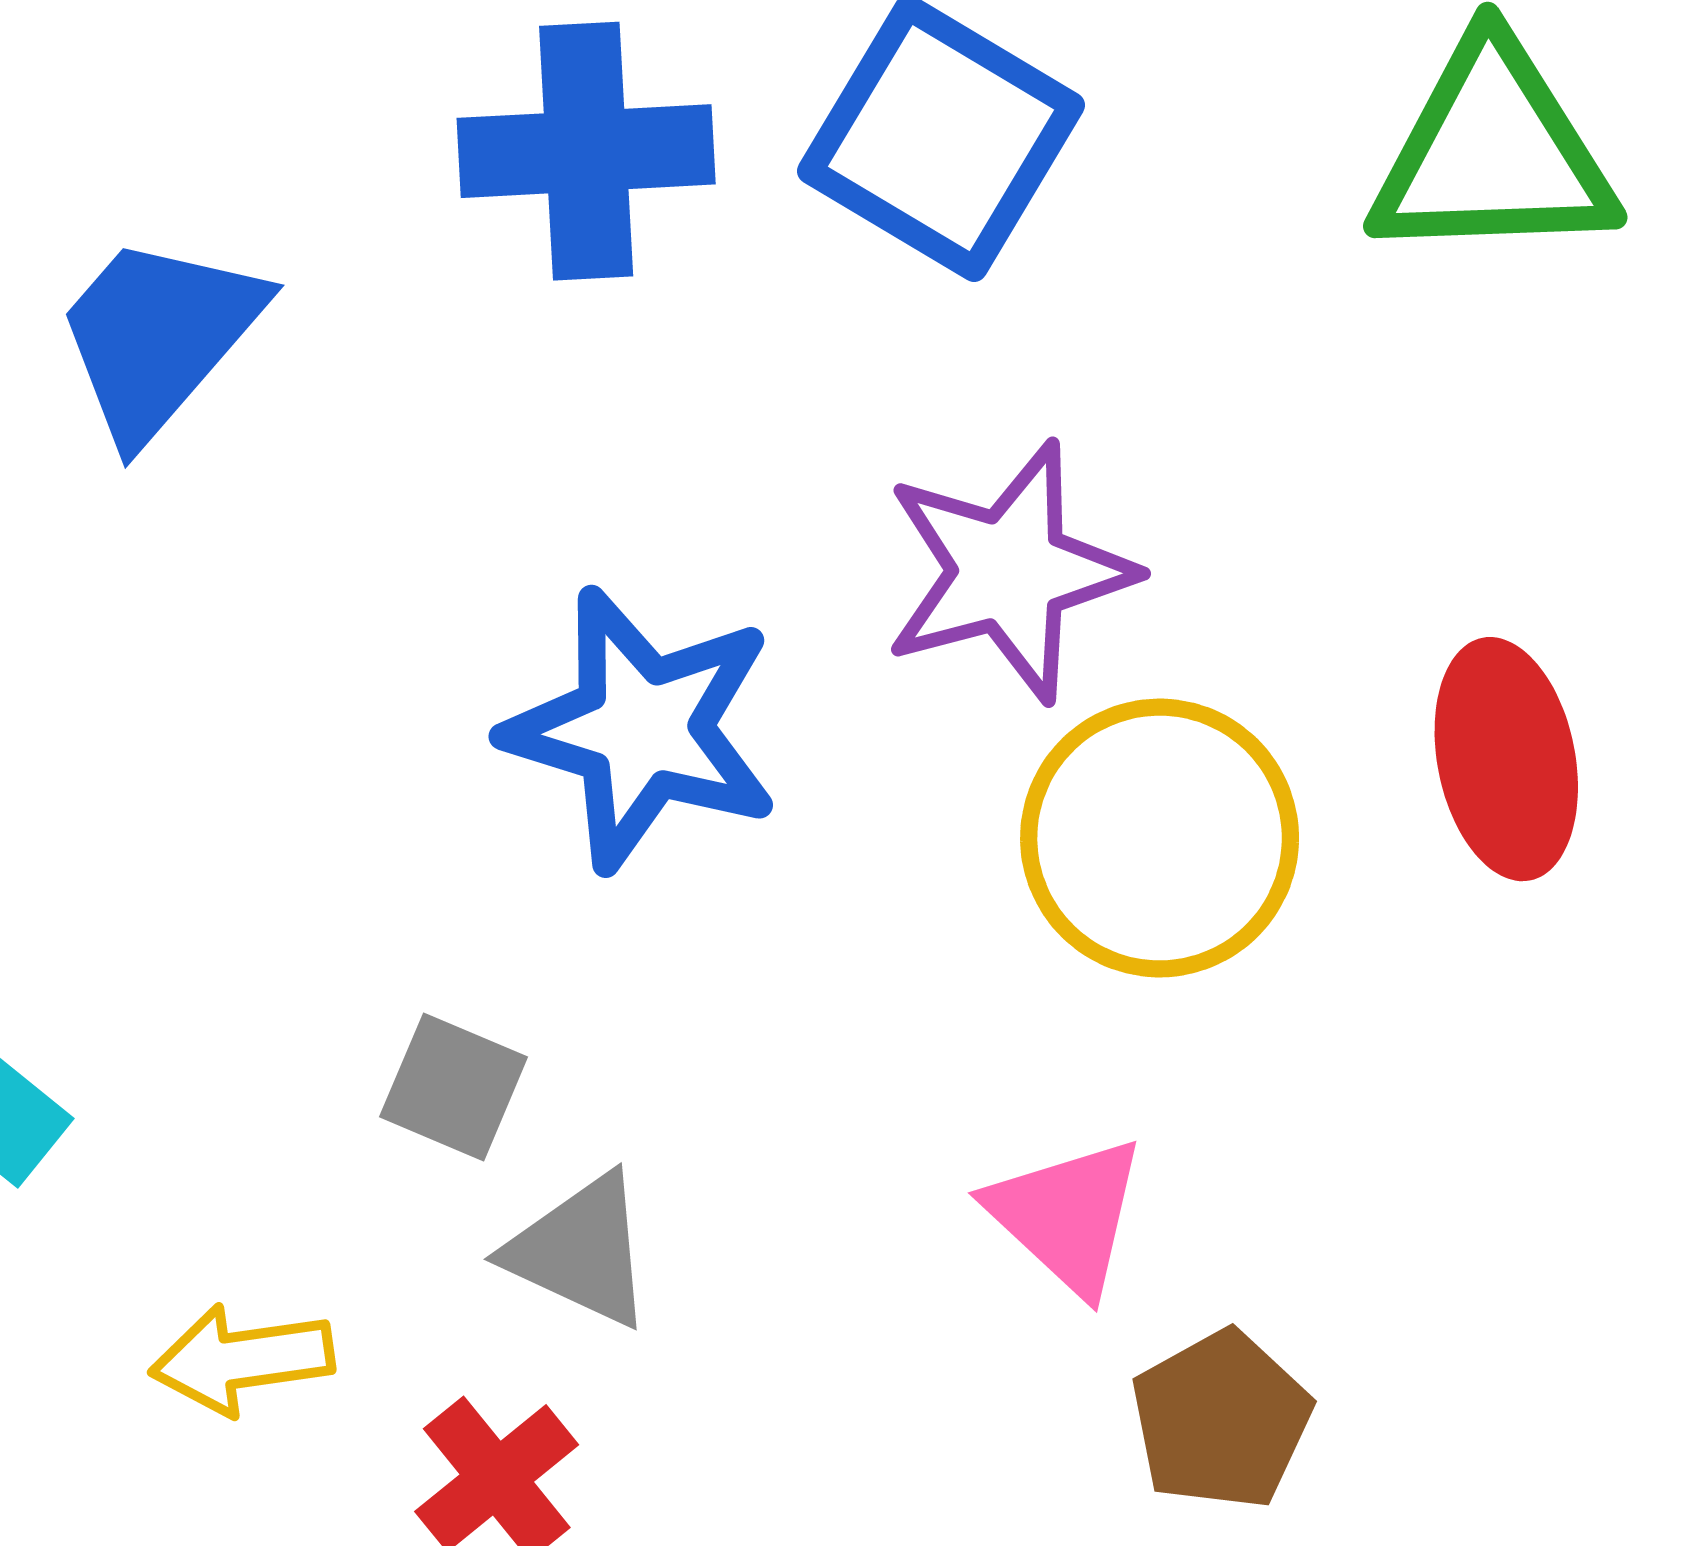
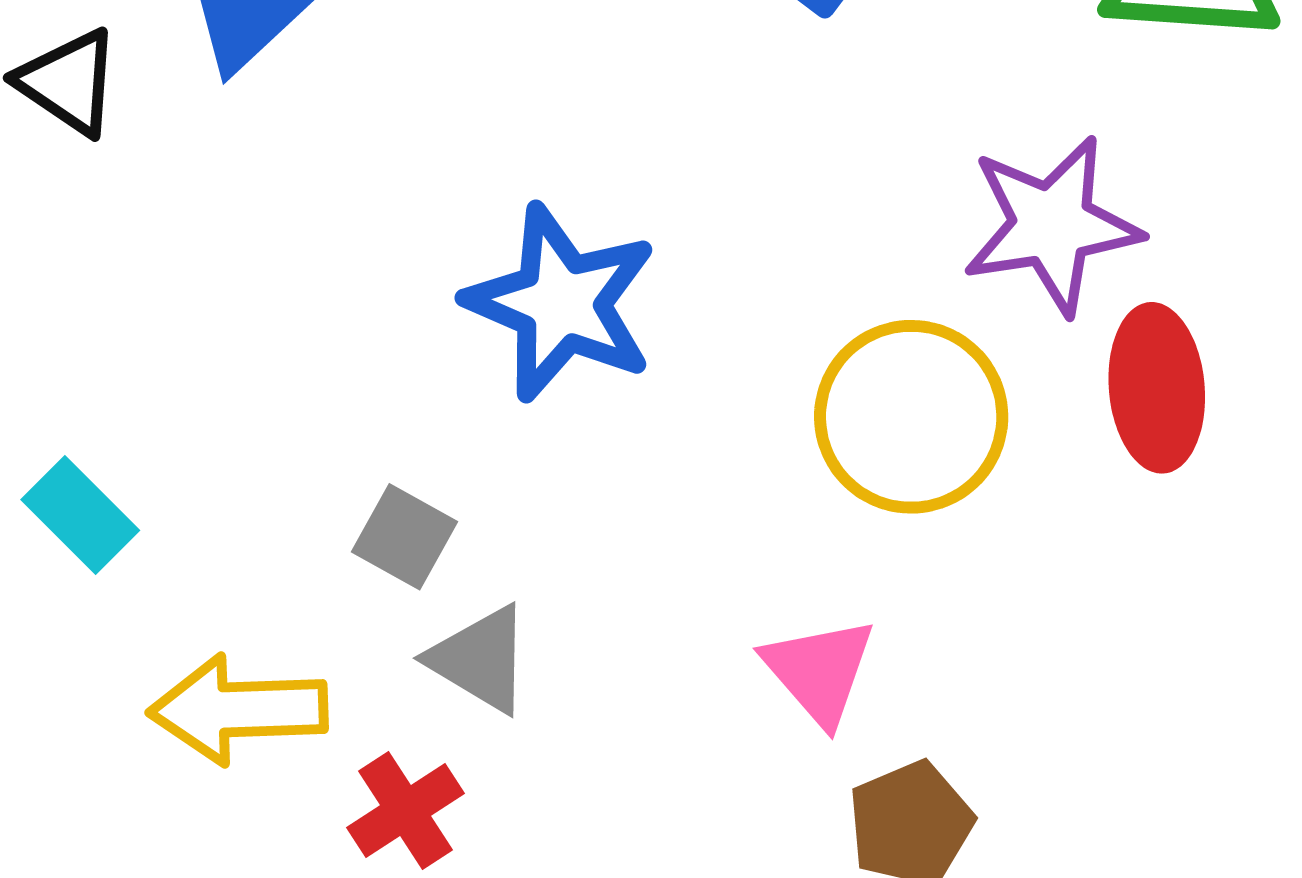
purple star: (1009, 572) -> (1052, 225), moved
yellow arrow: (242, 1359) -> (238, 710), size x1.4

